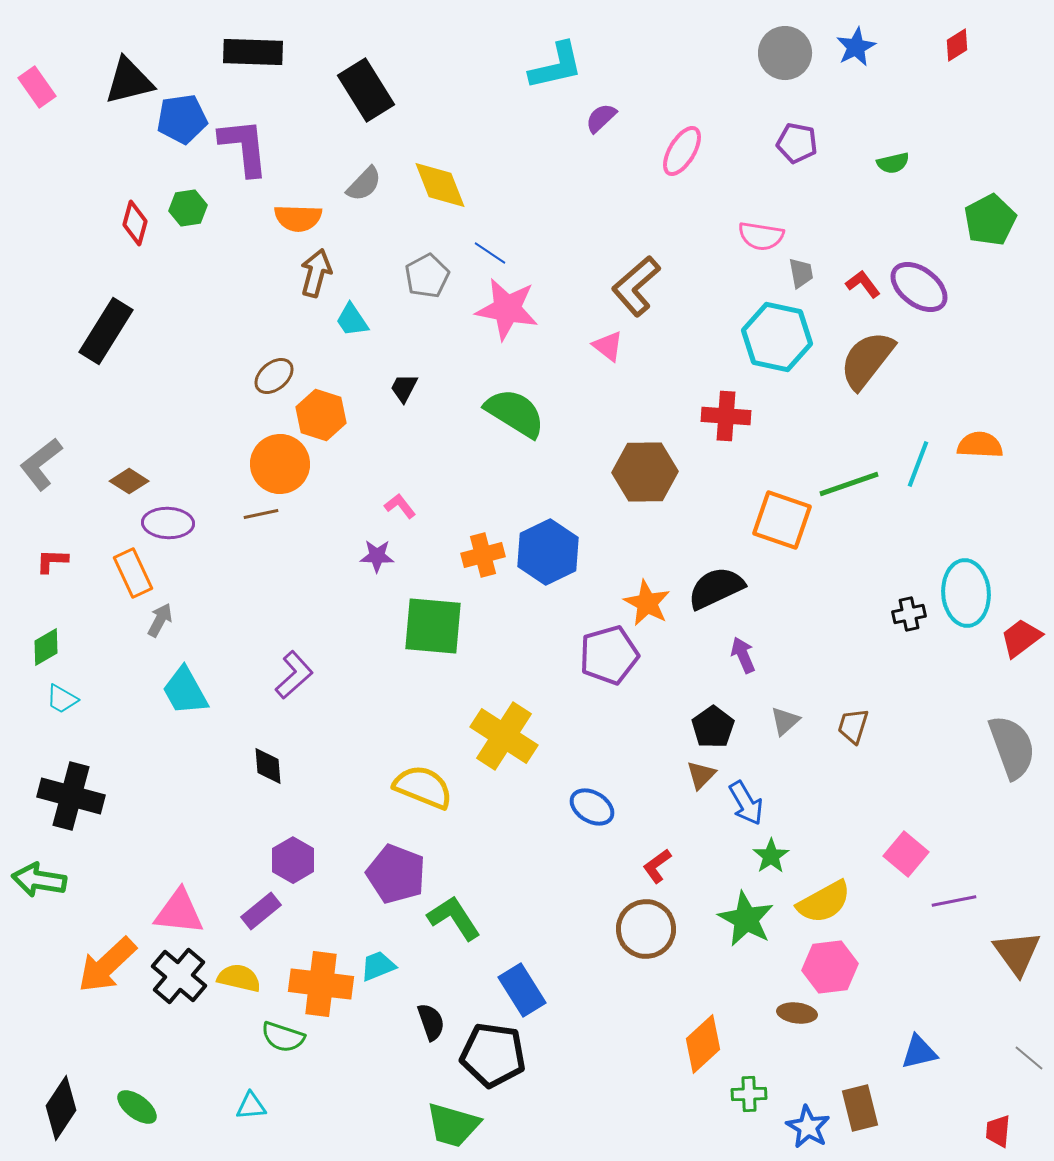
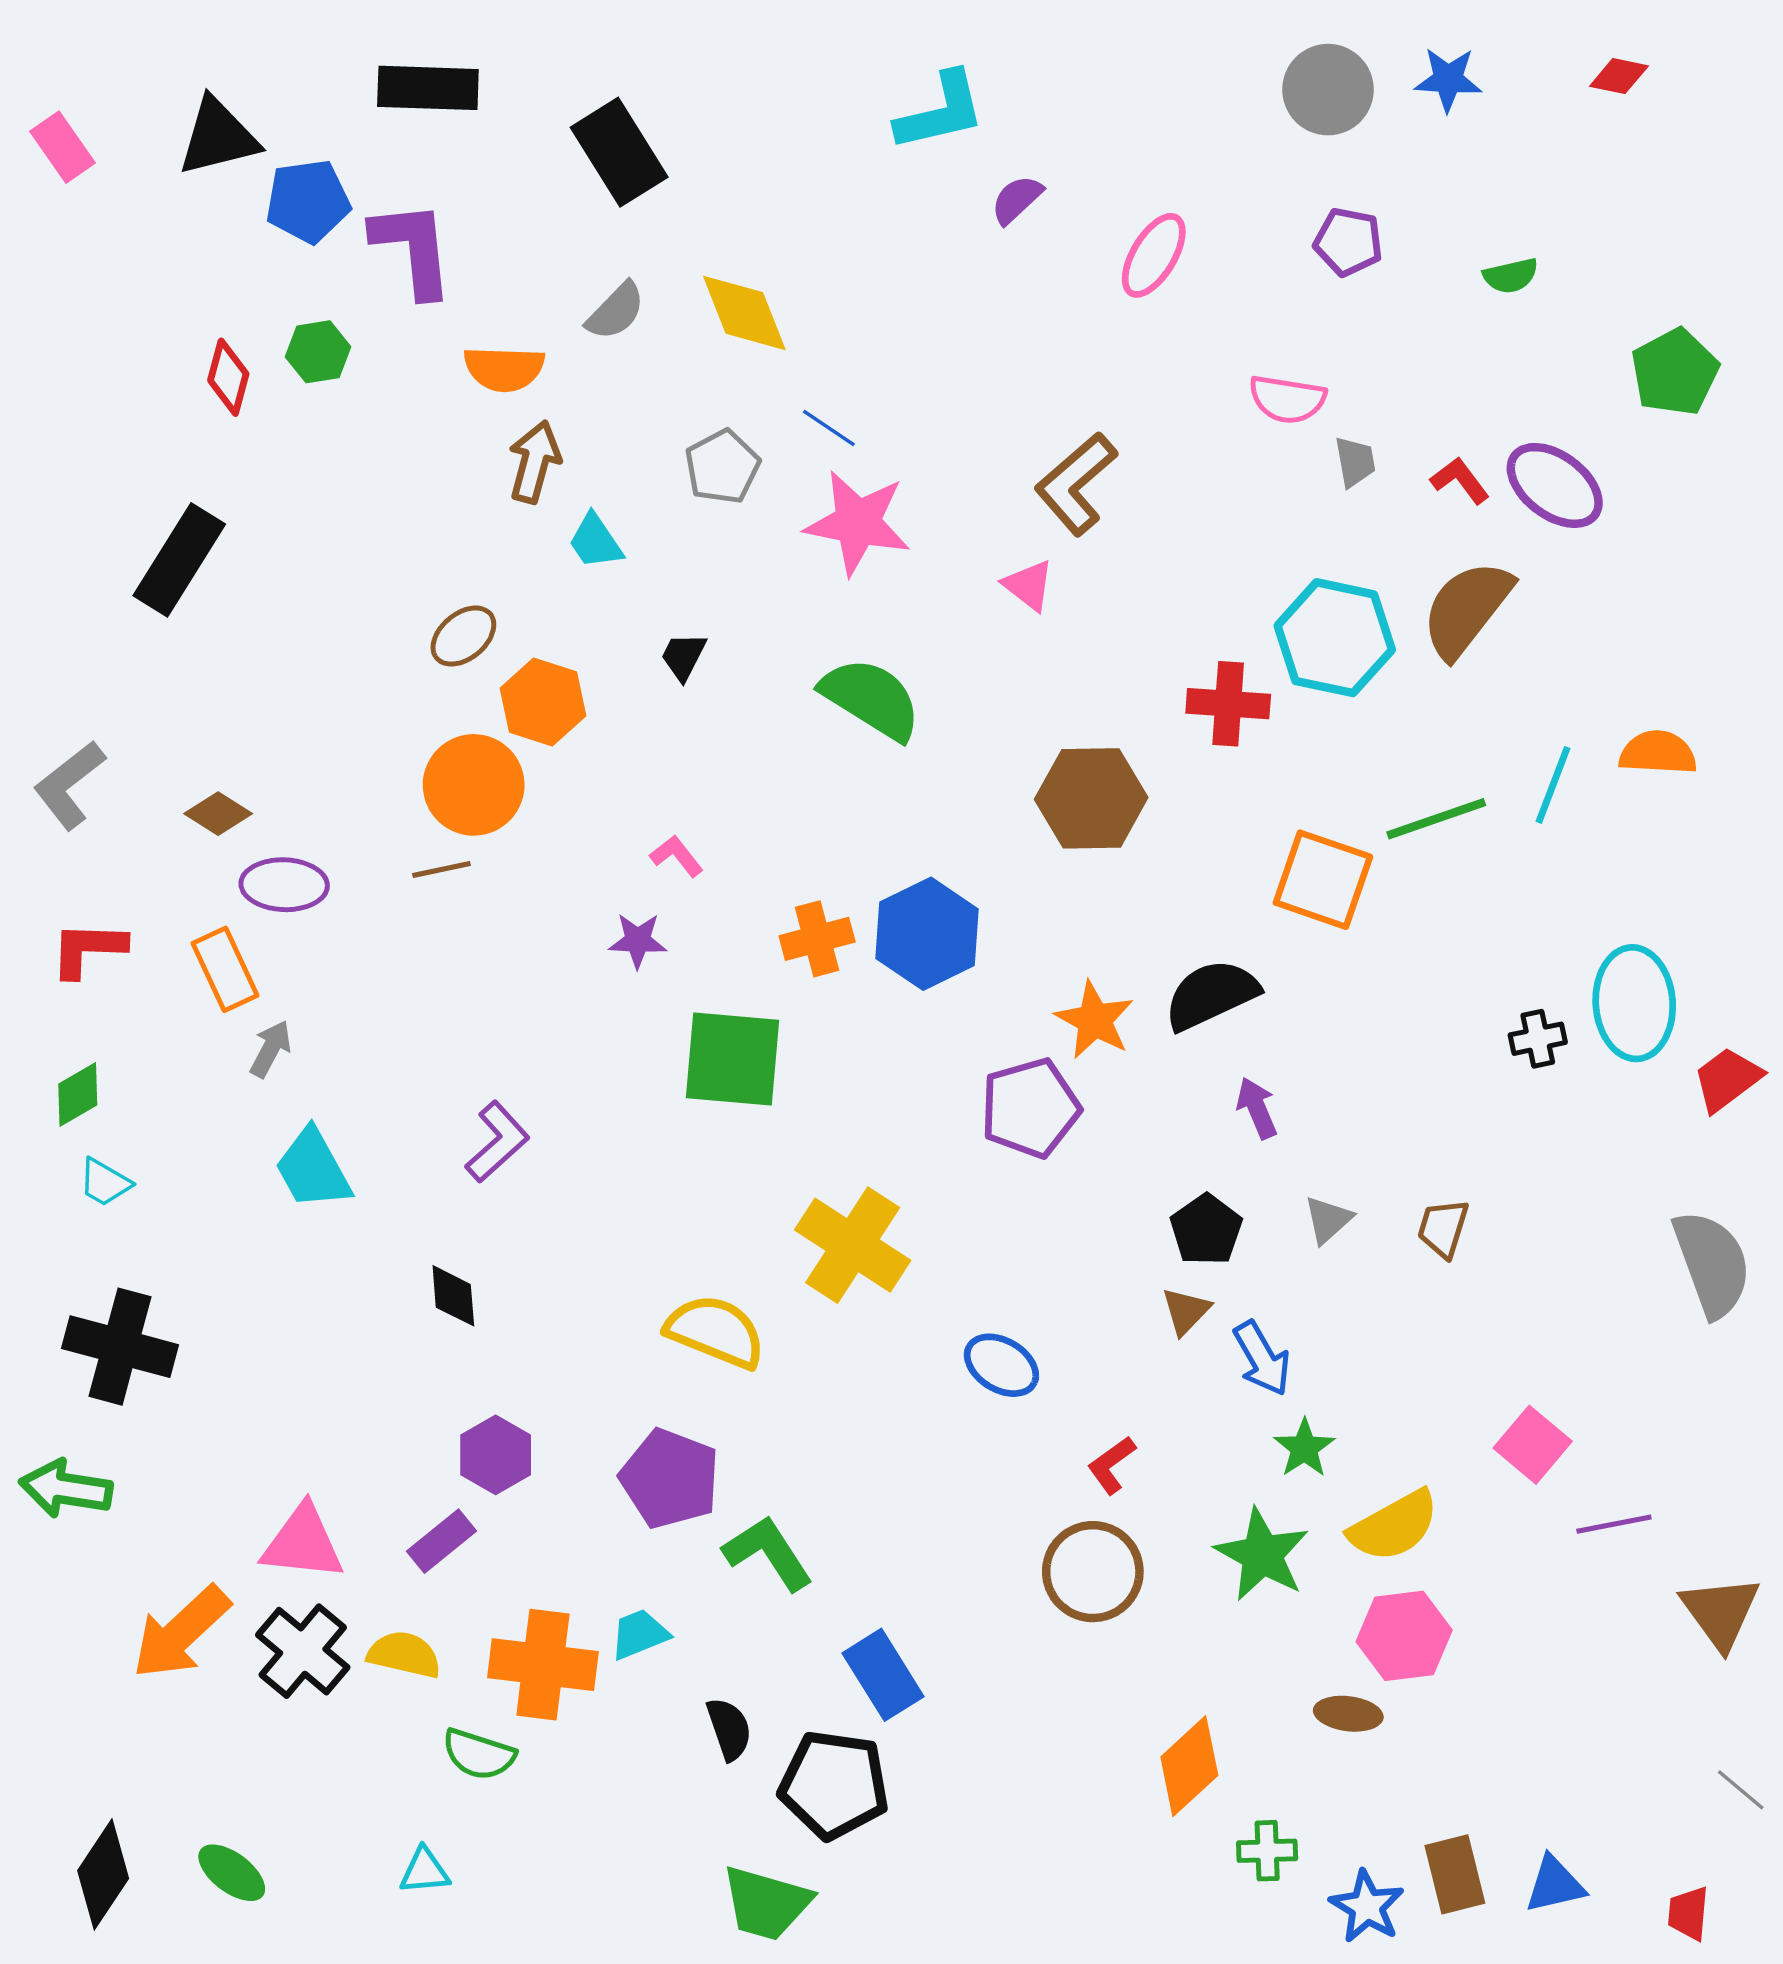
red diamond: (957, 45) -> (1619, 76), turned 44
blue star: (856, 47) -> (1448, 79), turned 30
cyan hexagon: (777, 337) -> (1335, 638), moved
red L-shape: (52, 561) -> (88, 949), size x1.4
blue triangle: (919, 1052) -> (1555, 1885), moved

